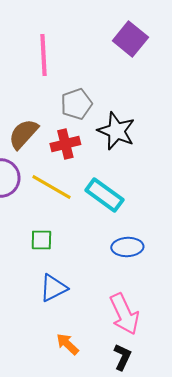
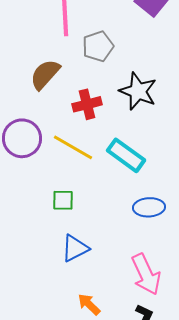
gray pentagon: (76, 104) -> (98, 46), moved
brown semicircle: (23, 134) -> (45, 74), moved

